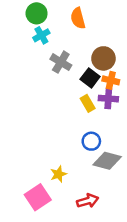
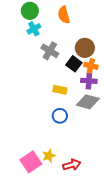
yellow rectangle: (88, 103) -> (60, 90), moved, turned -48
blue circle: (91, 141) -> (60, 116), moved
gray diamond: (107, 161) -> (88, 102), moved
yellow star: (58, 174) -> (49, 156), moved

